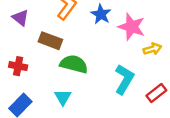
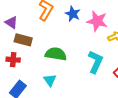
brown rectangle: (50, 41) -> (23, 40), moved

